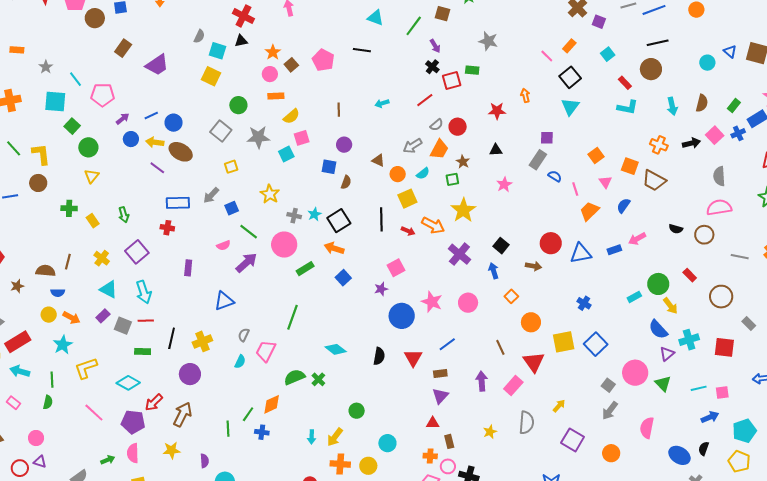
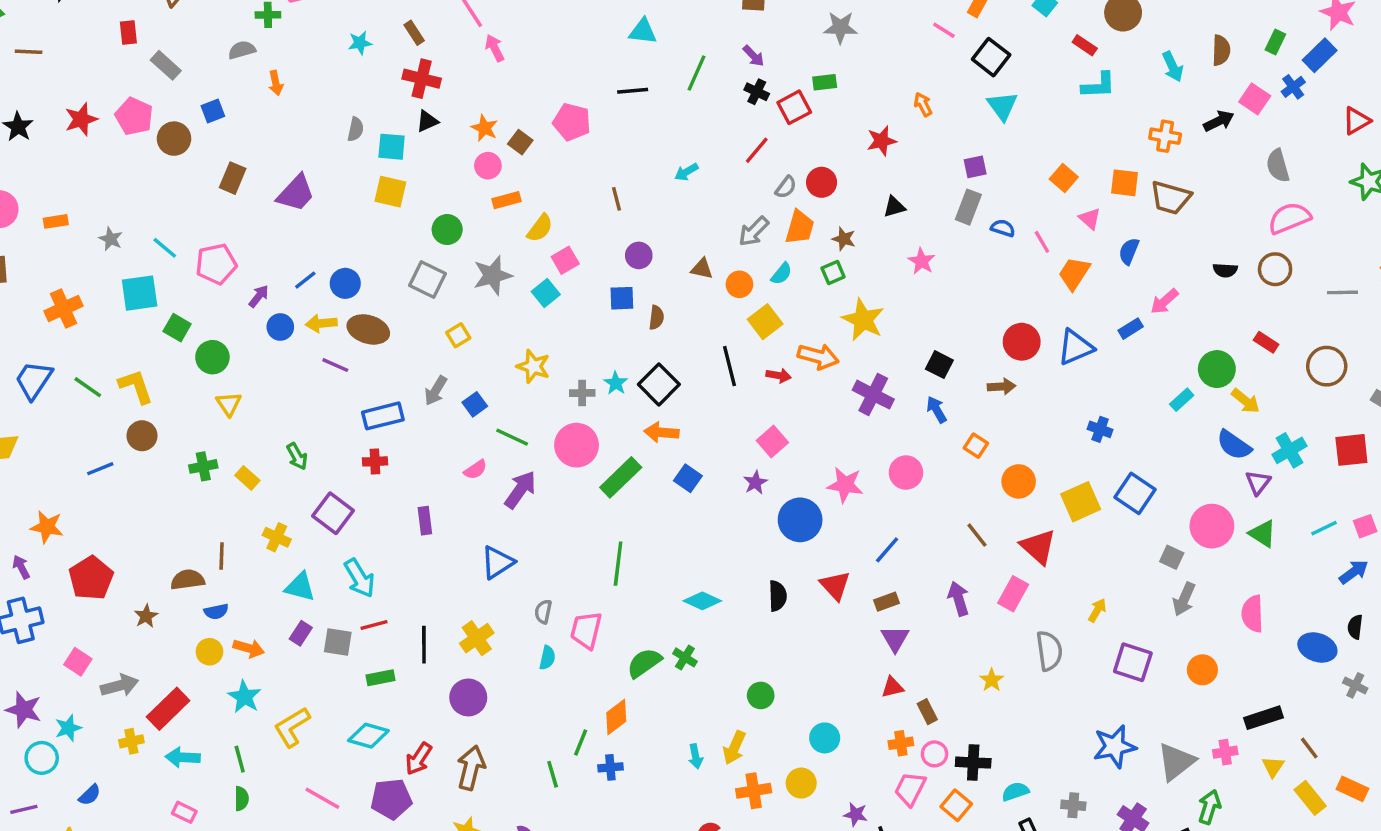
green line: (414, 26) -> (696, 73), moved
green rectangle: (305, 269) -> (621, 477), size x1.4

